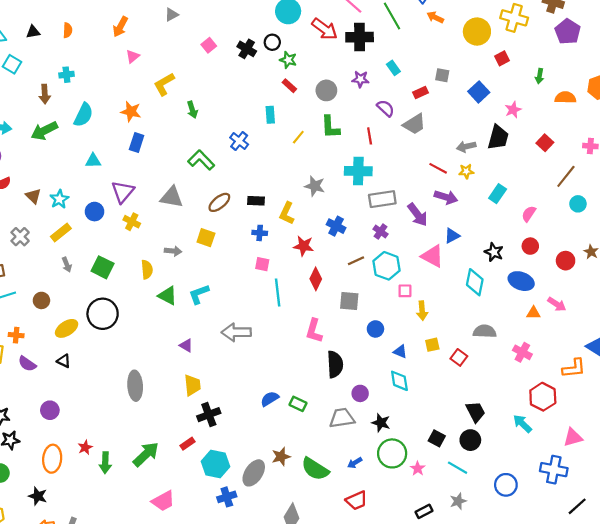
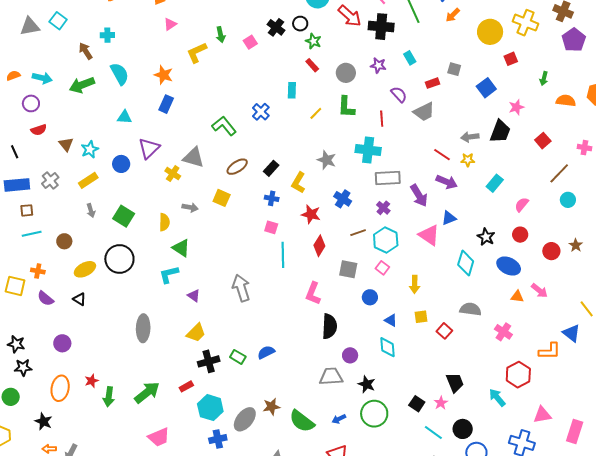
orange arrow: (435, 17) -> (453, 15), turned -77
pink square: (209, 45) -> (250, 42), moved
brown arrow: (45, 94) -> (86, 51), turned 144
green arrow: (192, 110) -> (221, 35), moved
cyan semicircle: (83, 115) -> (120, 74), turned -60
black rectangle: (256, 201) -> (271, 168), turned -56
yellow cross: (132, 222) -> (173, 173), moved
pink square: (405, 291) -> (382, 268), moved, turned 32
cyan L-shape: (199, 294) -> (169, 274), moved
gray arrow: (236, 332) -> (241, 288), turned 68
yellow trapezoid: (192, 385) -> (196, 333), turned 45
green rectangle: (298, 404) -> (238, 357), moved
black circle: (470, 440) -> (463, 429), moved
pink star: (418, 468) -> (441, 403), moved

